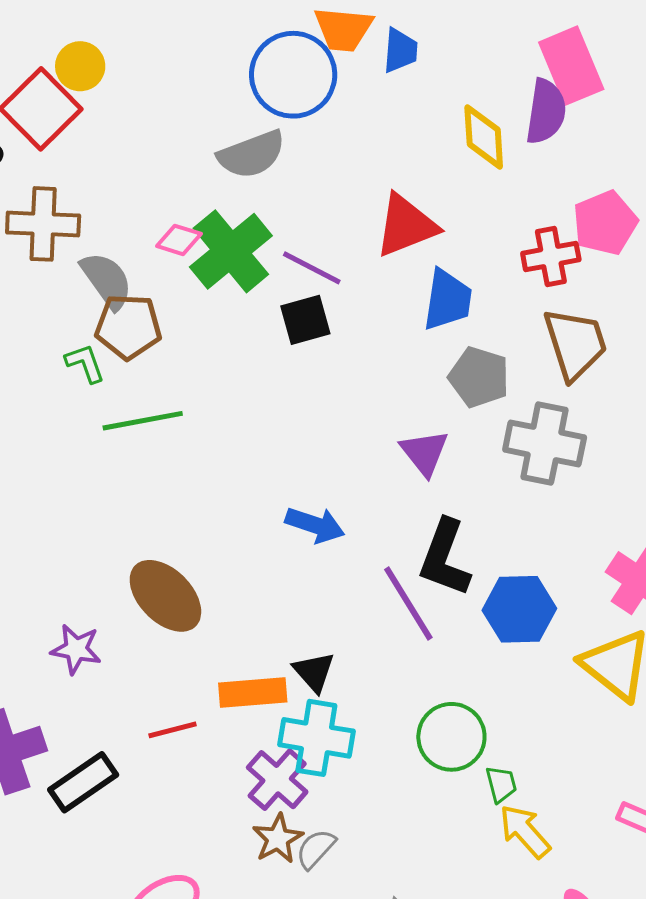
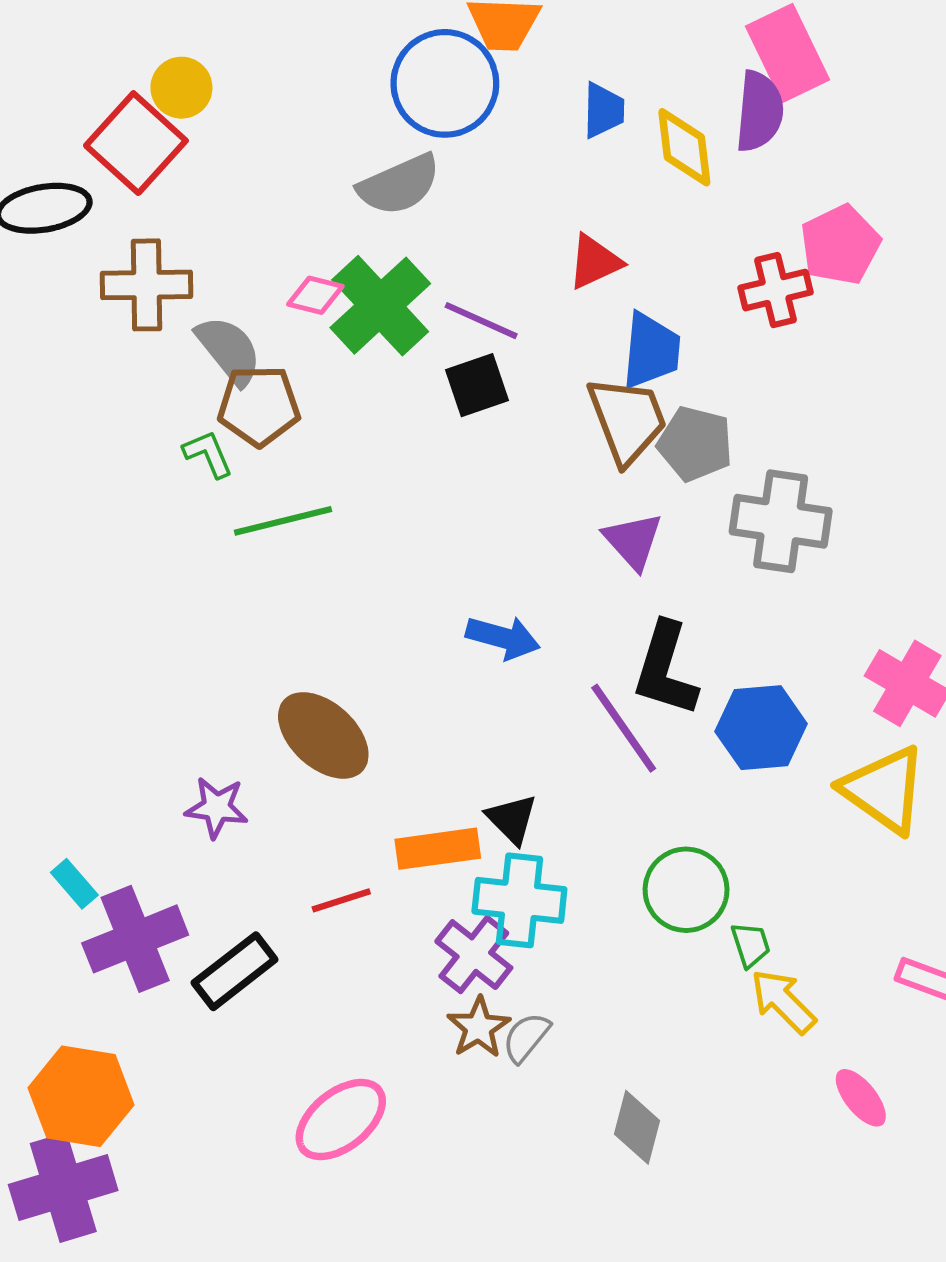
blue trapezoid: (400, 50) -> (603, 110), moved
red triangle: (406, 226) -> (595, 262), size x0.7
brown trapezoid: (575, 344) -> (627, 420), moved

